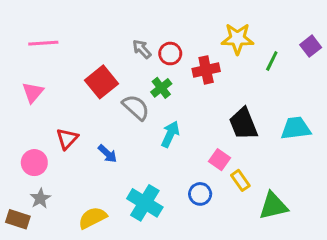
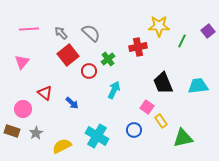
gray arrow: (142, 49) -> (61, 33), moved
red circle: (170, 54) -> (89, 71), moved
gray semicircle: (136, 107) -> (91, 33), moved
red triangle: (67, 139) -> (45, 93), turned -35
gray star: (40, 198) -> (36, 133), moved
brown rectangle: (18, 219) -> (12, 131), moved

